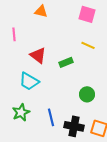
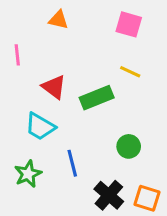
green rectangle: (66, 62) -> (97, 98), size x1.5
blue line: (51, 117) -> (72, 163), moved
black cross: (74, 126) -> (109, 195), turned 30

